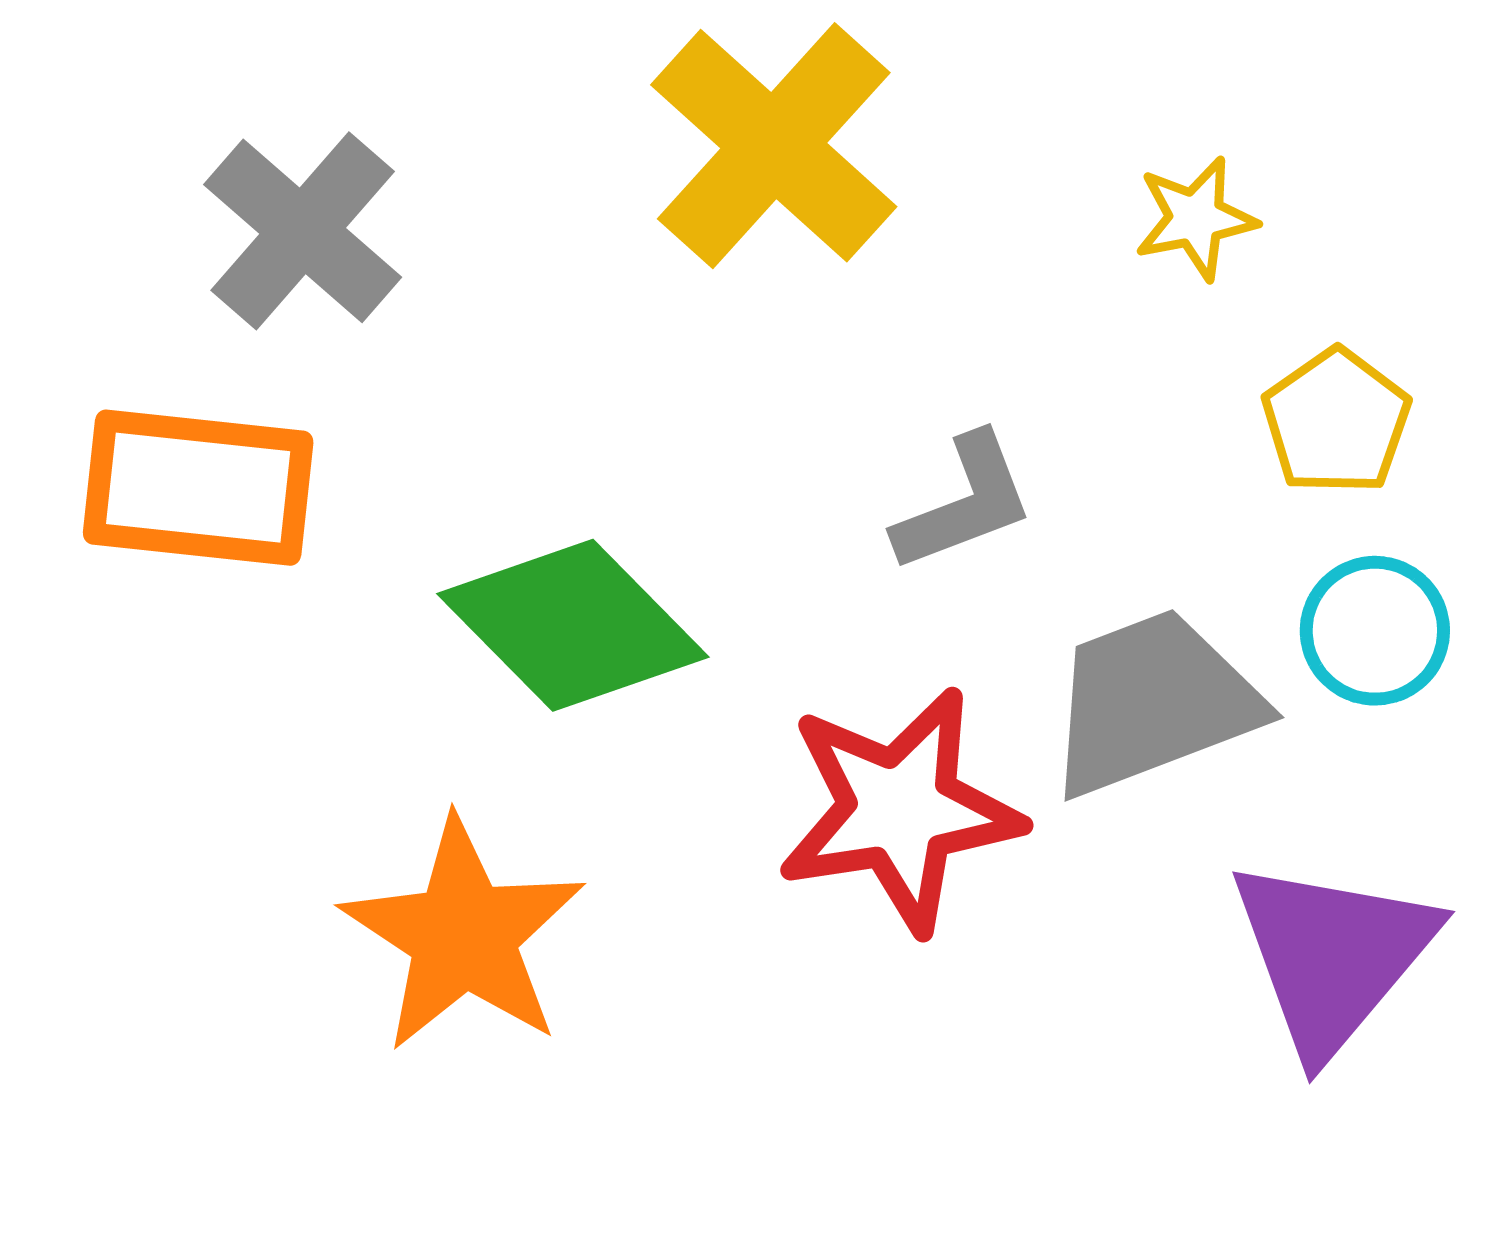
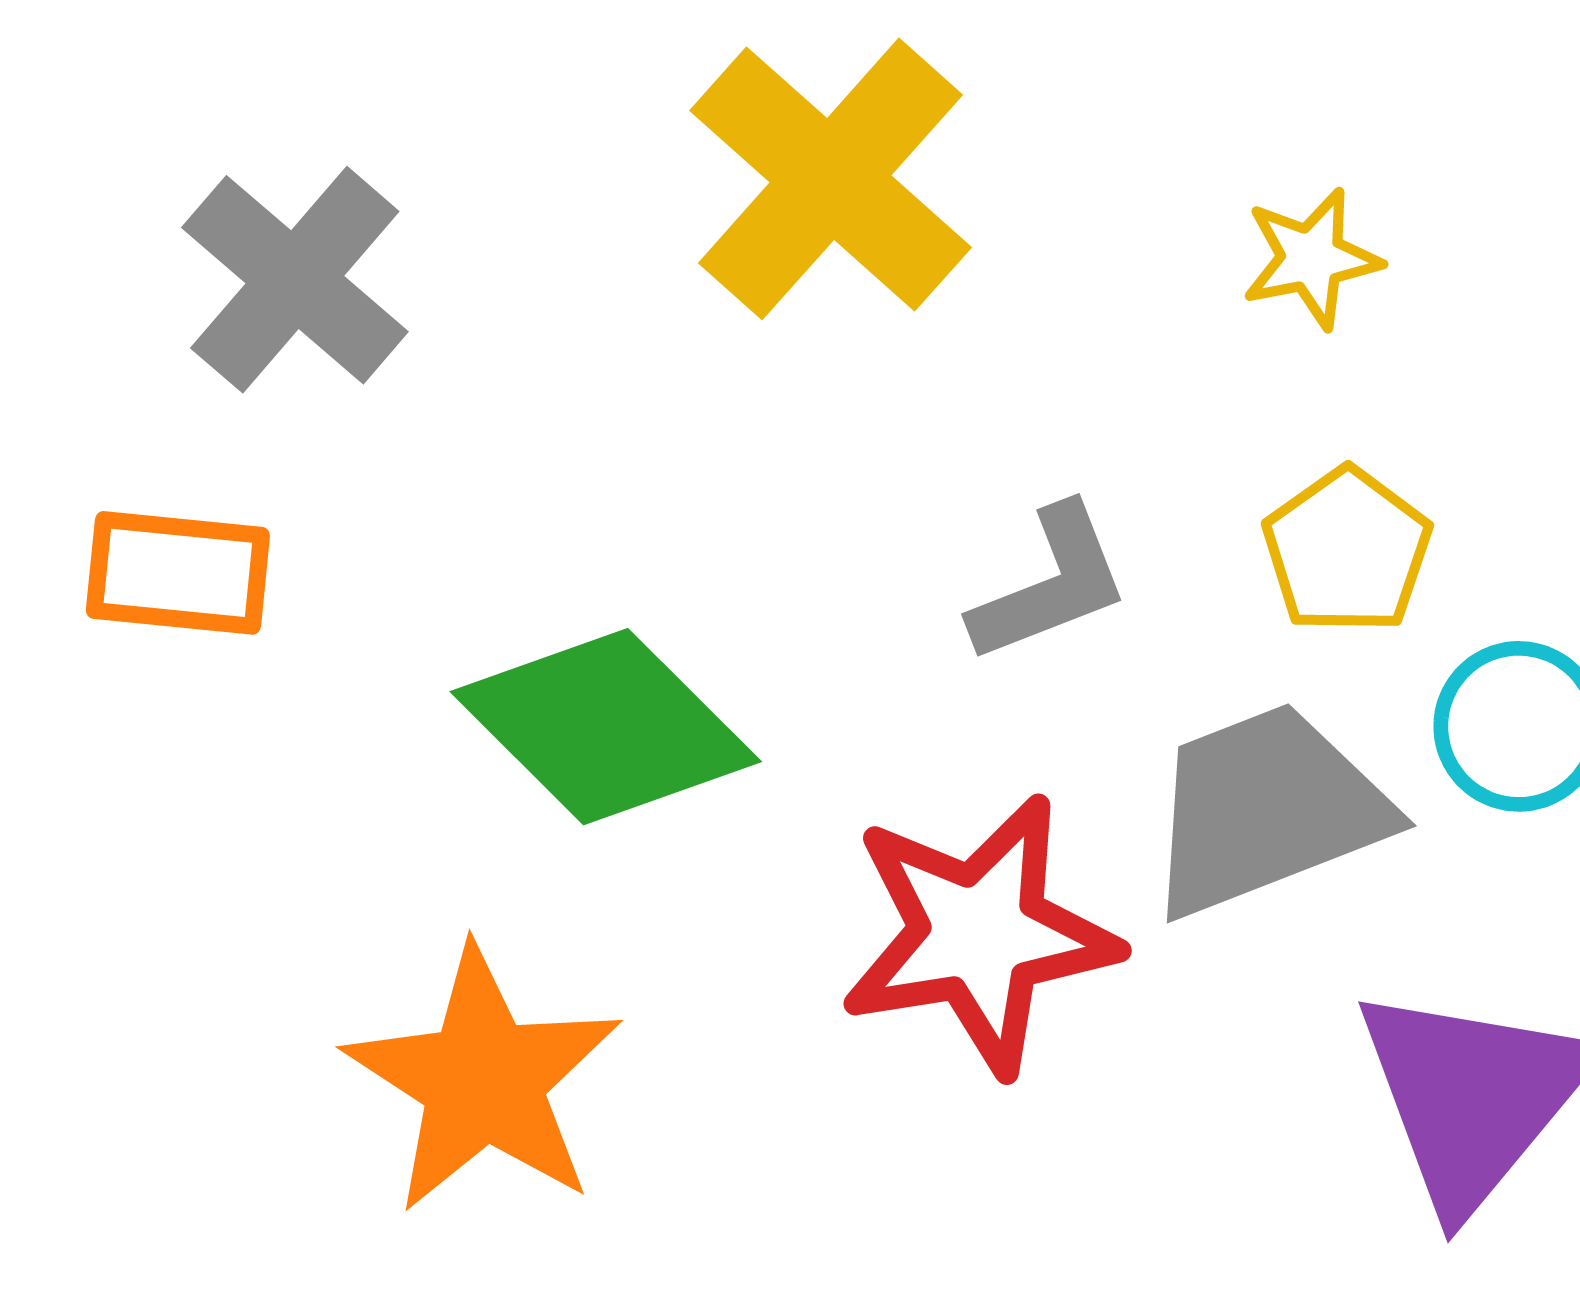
yellow pentagon: (1336, 422) -> (1347, 551), moved
orange rectangle: (198, 488) -> (178, 573), size x0.7

